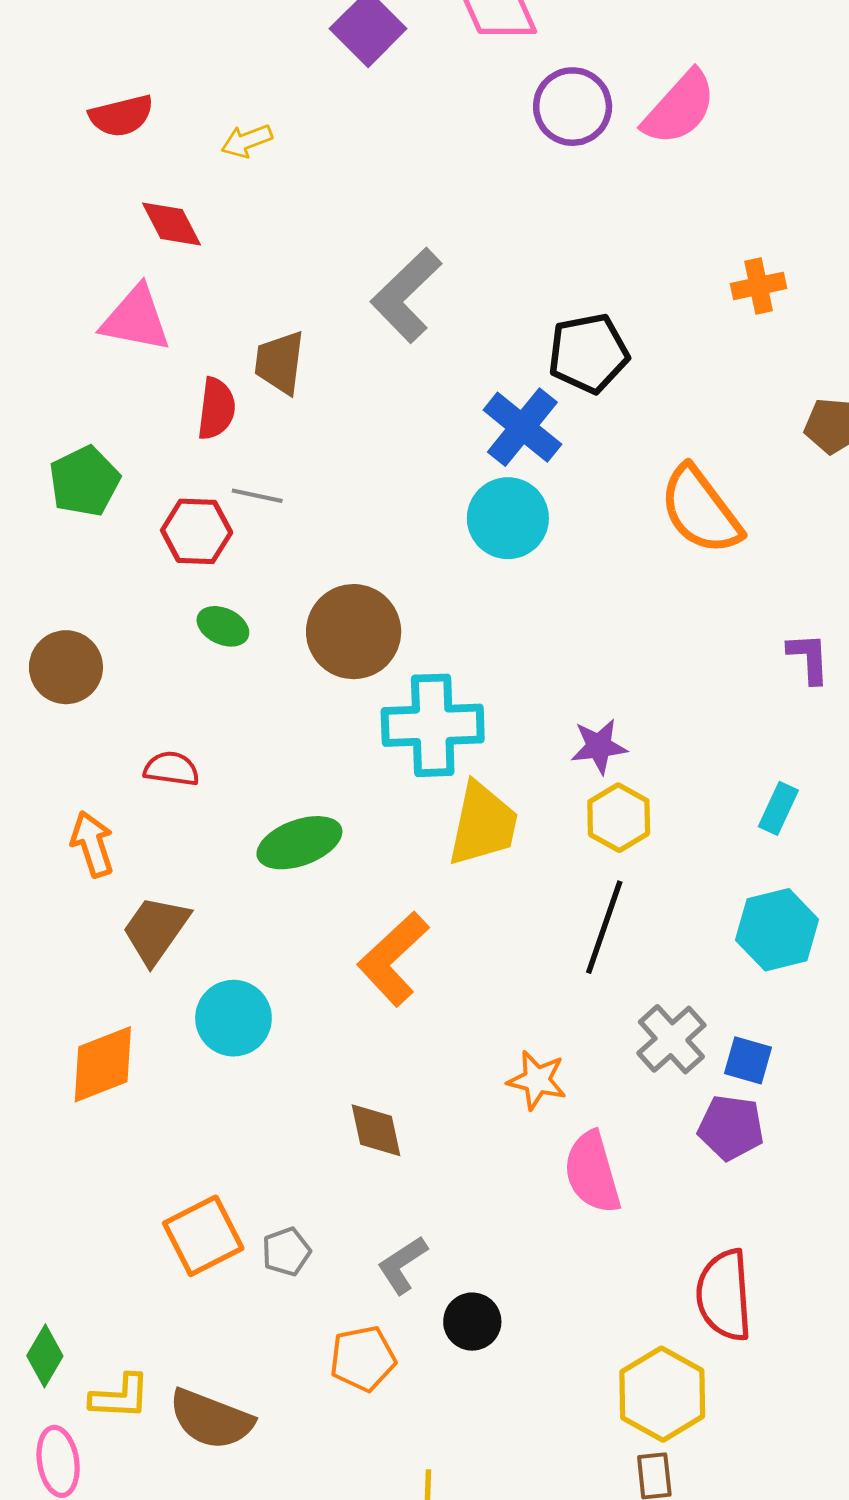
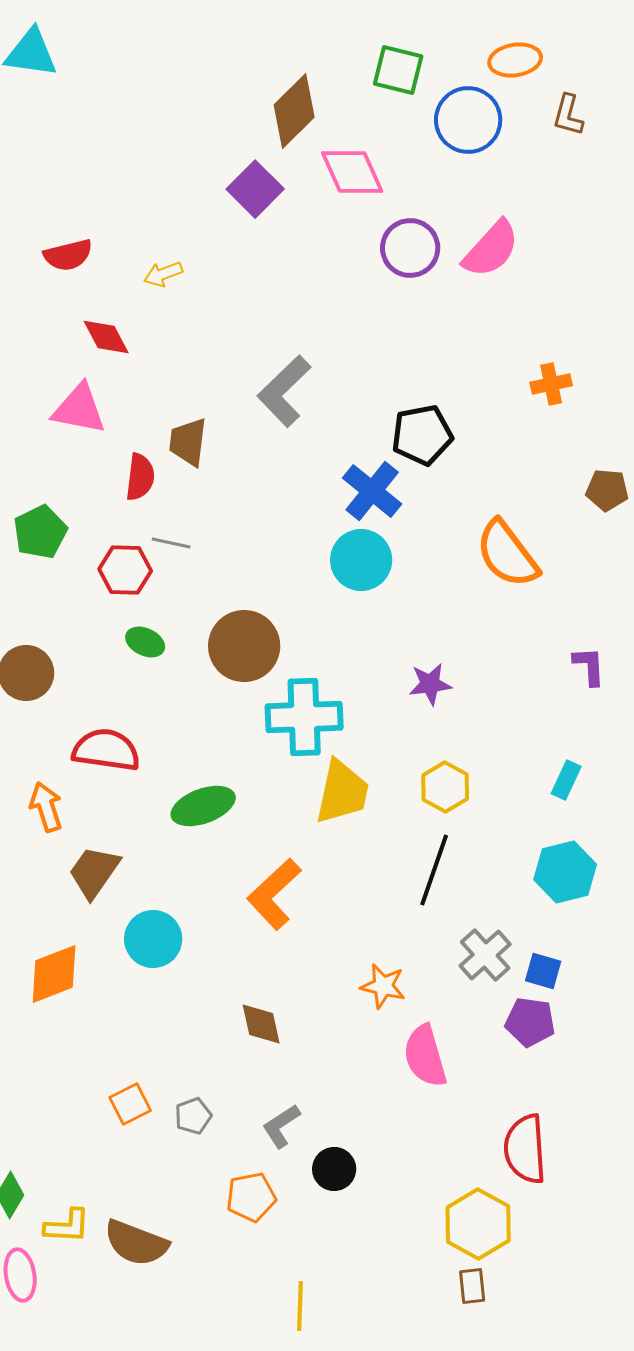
purple star: (599, 746) -> (430, 684), moved
red semicircle: (171, 769) -> (106, 750), size x1.6
orange square: (203, 1236) -> (130, 1104), size x0.7

